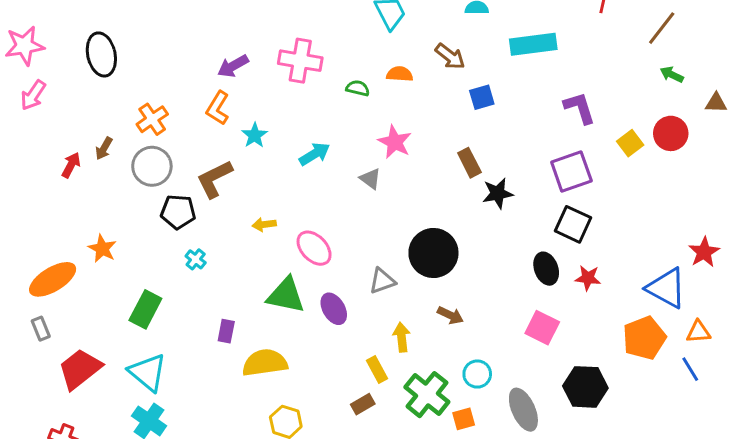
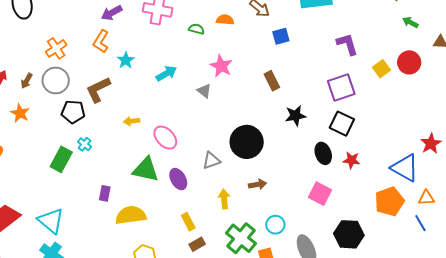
brown arrow: (104, 148) -> (27, 81), moved
black star: (498, 193) -> (295, 116), moved
orange star: (102, 249) -> (20, 113), moved
green rectangle: (145, 309) -> (61, 159), moved
brown arrow: (450, 315) -> (258, 184), turned -36
yellow rectangle: (377, 370) -> (188, 222), moved

